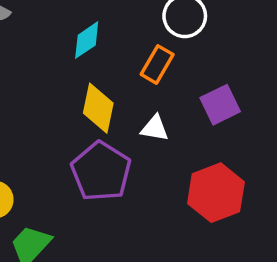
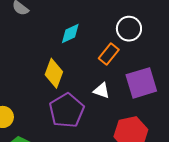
purple square: (220, 105) -> (141, 83), size x1.4
yellow diamond: (98, 108) -> (54, 73), moved

